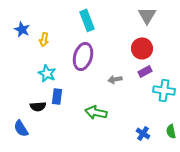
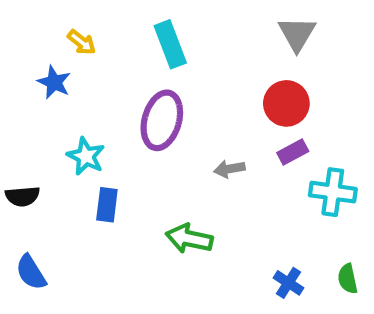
blue star: (22, 29) -> (54, 82), moved
yellow arrow: (44, 39) -> (82, 42), moved, turned -64
black semicircle: (38, 106) -> (22, 196), moved

